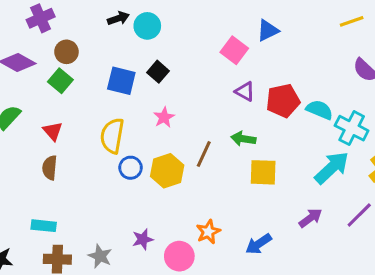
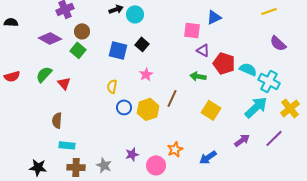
pink square: (234, 50) -> (192, 30), turned -30
purple triangle: (245, 91) -> (203, 50), moved
red pentagon: (283, 101) -> (224, 63), turned 30
red triangle: (53, 131) -> (64, 83), moved
yellow semicircle: (112, 136) -> (112, 86), size x0.6
green arrow: (243, 139) -> (198, 76), moved
brown semicircle: (50, 168) -> (57, 120), moved
yellow square: (263, 172) -> (211, 110), turned 30

